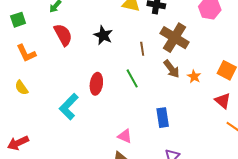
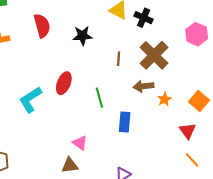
black star: (103, 35) -> (82, 36), turned 30
brown arrow: (172, 69) -> (143, 86), turned 108
green line: (132, 78) -> (99, 98), moved
blue rectangle: (163, 118) -> (125, 122), moved

